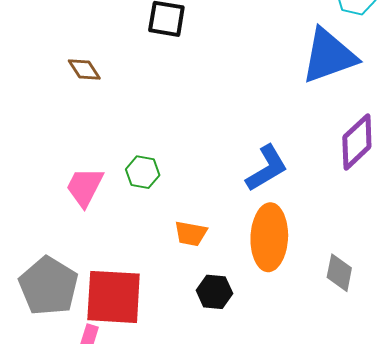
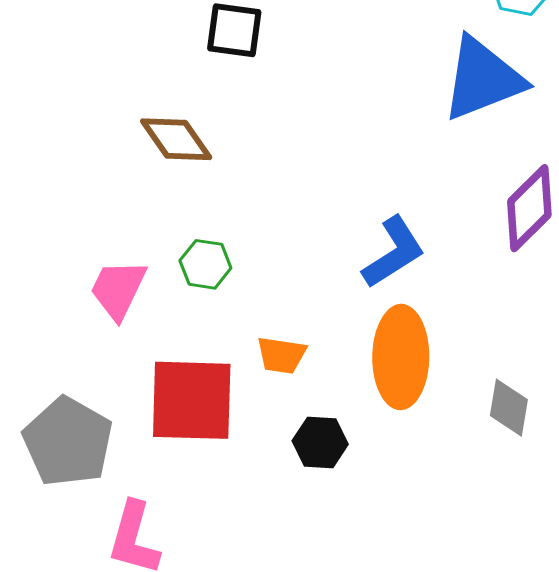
brown diamond: (84, 70) -> (176, 139), moved, size x1.4
red square: (114, 297) -> (192, 400), moved

